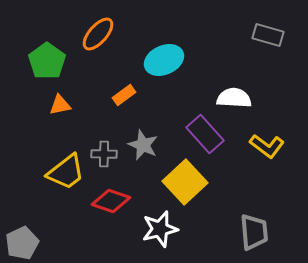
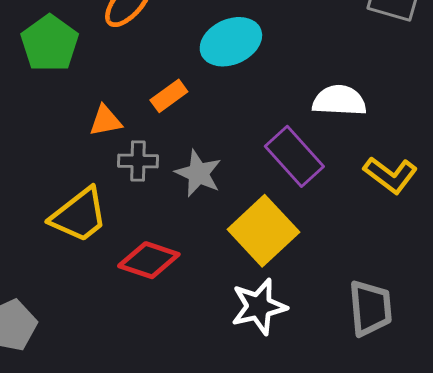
orange triangle: (60, 105) -> (105, 121), moved
gray cross: (104, 154) -> (138, 161), moved
white star: (160, 229) -> (259, 307), moved

